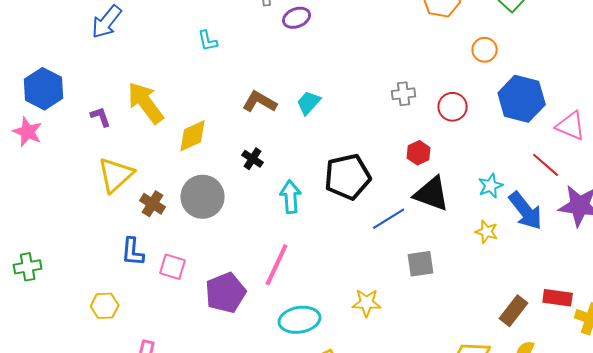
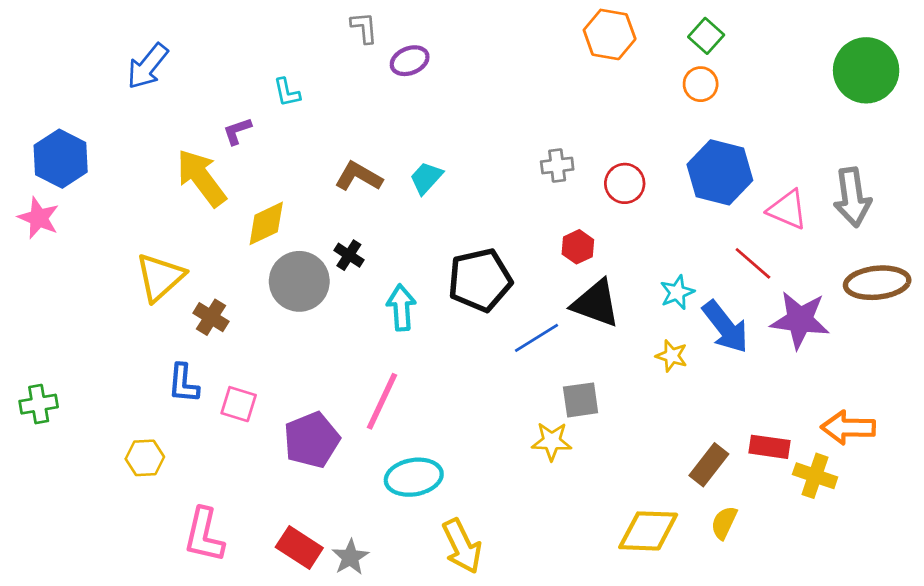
orange circle: (485, 50) -> (701, 84), moved
purple L-shape: (101, 117) -> (237, 131), moved, turned -90
gray circle: (203, 197) -> (299, 281), moved
yellow star: (367, 303) -> (552, 441), moved

